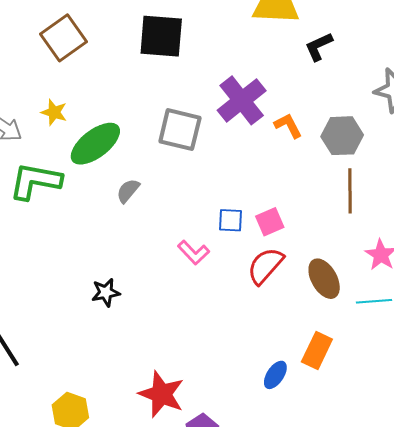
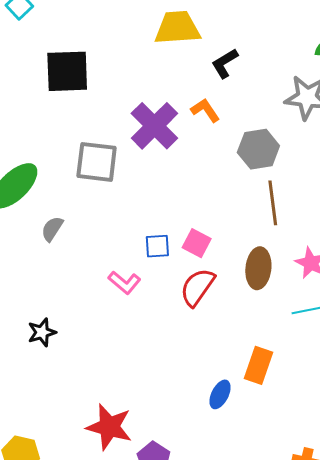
orange L-shape: (288, 126) -> (205, 110), moved
pink square: (270, 222) -> (197, 243), turned -32
brown ellipse: (324, 279) -> (258, 268), moved, turned 42

